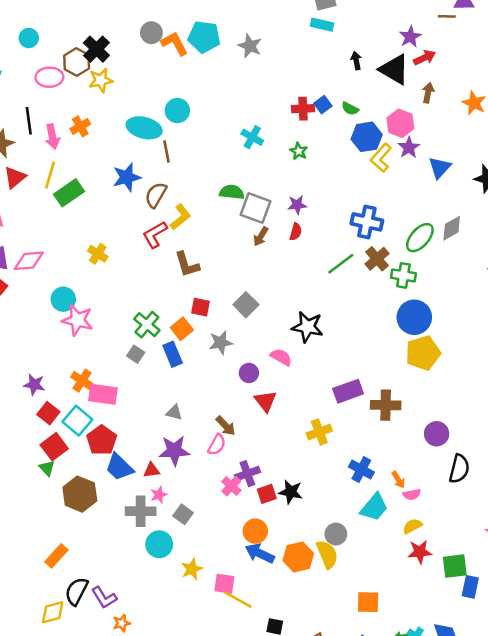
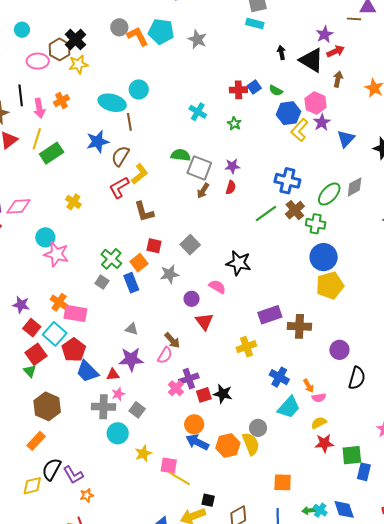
brown hexagon: (80, 494) -> (47, 406), moved

